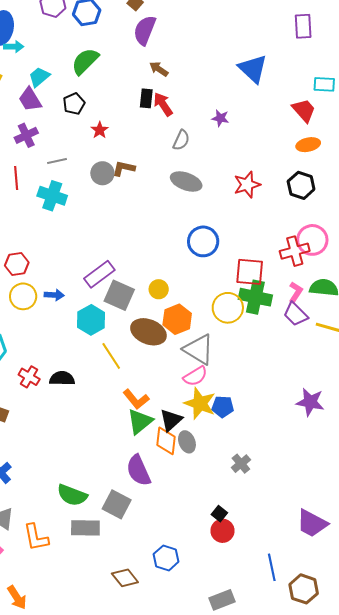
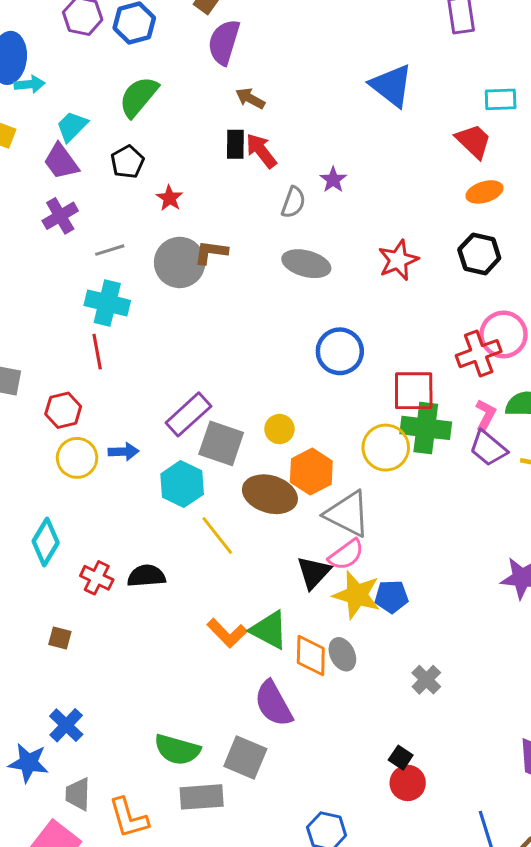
purple star: (220, 118) -> (333, 180), moved, turned 30
gray circle: (102, 173) -> (180, 262), size x1.4
red line: (16, 178) -> (97, 352), moved
orange L-shape: (136, 399) -> (227, 633), moved
black triangle: (171, 420) -> (314, 572), moved
green triangle: (140, 421) -> (269, 630), turned -48

